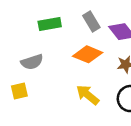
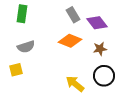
green rectangle: (50, 24) -> (22, 14), moved, turned -72
yellow arrow: (88, 95) -> (75, 84), moved

